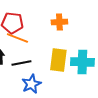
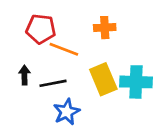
orange line: (17, 38) -> (64, 49), moved
yellow rectangle: (58, 60) -> (103, 79), turned -30

